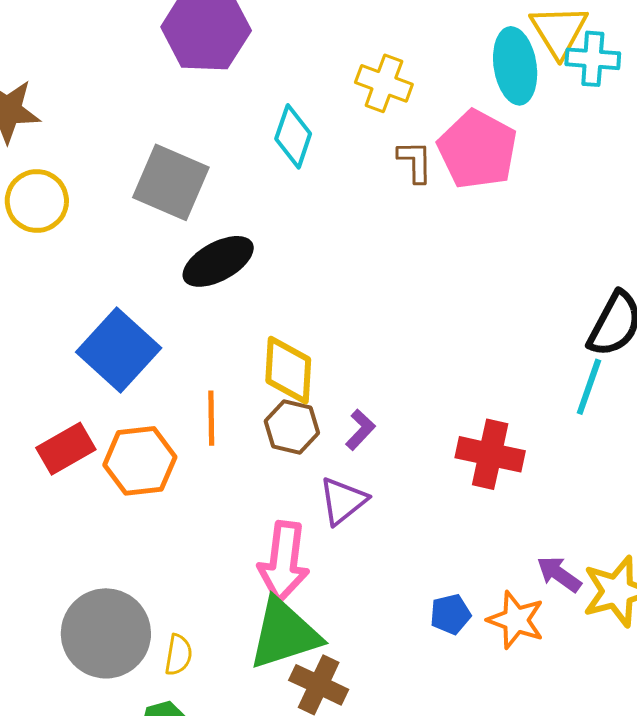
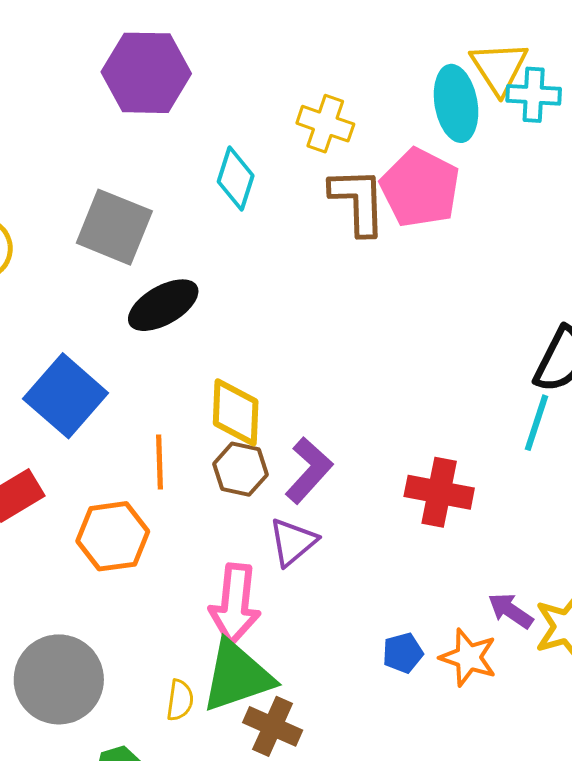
brown L-shape: (415, 162) -> (358, 201), size x1.6
purple L-shape: (360, 430) -> (309, 470), size x1.6
orange hexagon: (140, 461) -> (113, 536), moved
yellow semicircle: (178, 655) -> (180, 700), moved

